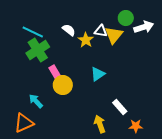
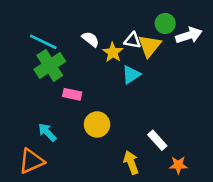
pink rectangle: (55, 72) -> (72, 94), turned -48
cyan triangle: (98, 74) -> (131, 75), moved
yellow circle: (63, 85) -> (97, 124), moved

